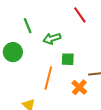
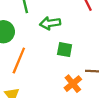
orange line: (48, 78) -> (19, 60), moved

